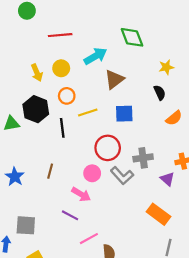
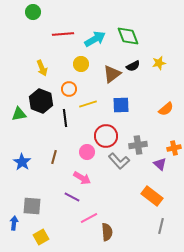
cyan arrow: (95, 56) -> (95, 39), moved
yellow circle: (61, 68) -> (81, 64), moved
black semicircle: (160, 93) -> (133, 66), moved, turned 88
pink circle: (92, 173) -> (87, 152), moved

